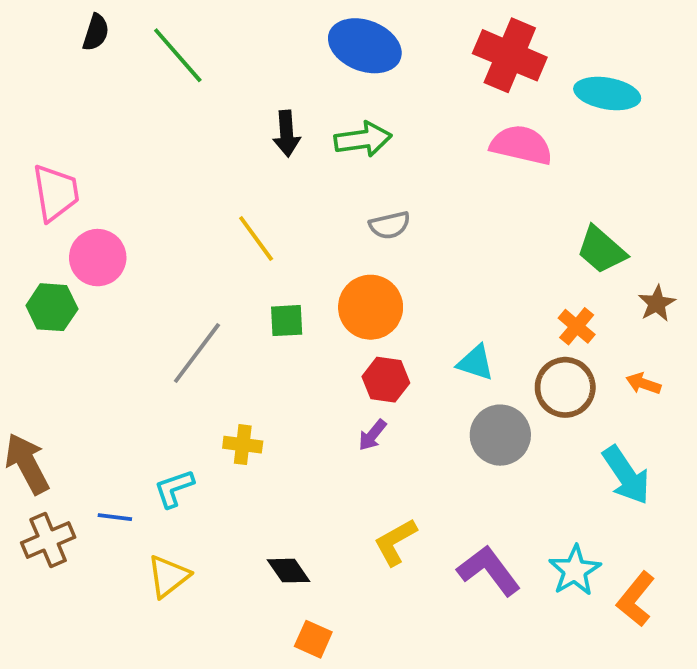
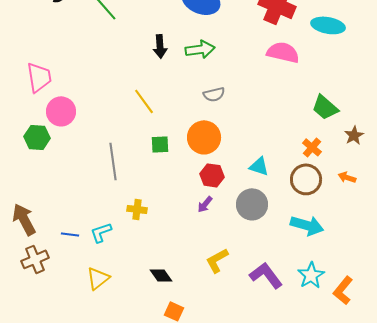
gray line: (197, 353) -> (113, 161), turned -45
gray circle: (500, 435) -> (252, 204), moved
cyan arrow: (626, 475) -> (307, 225), moved, turned -40
blue line: (115, 517) -> (70, 234), moved

